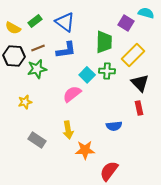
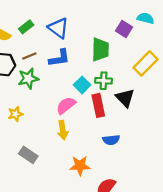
yellow rectangle: (133, 55) -> (146, 63), moved
black triangle: (140, 83) -> (125, 98), moved
red rectangle: (139, 108) -> (98, 105), moved, size x1.5
yellow arrow: (68, 130) -> (63, 130), moved

